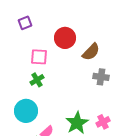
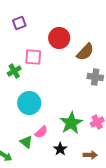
green cross: (37, 80) -> (14, 71), moved
cyan circle: (26, 111) -> (29, 103), moved

